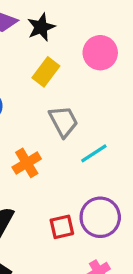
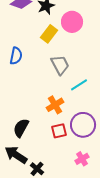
pink circle: (100, 53) -> (72, 22), moved
orange cross: (27, 163) -> (55, 105), moved

